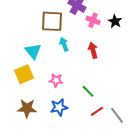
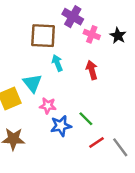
cyan triangle: (33, 51) -> (32, 83), moved
blue star: (59, 107) -> (61, 126), moved

